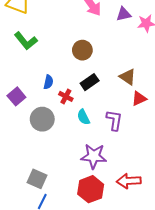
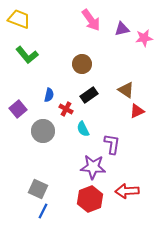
purple L-shape: (114, 120) -> (112, 144), moved

